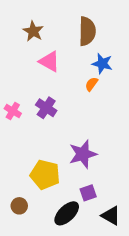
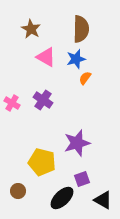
blue star: (102, 64) -> (76, 59), moved, turned -30

